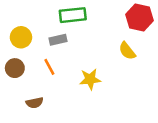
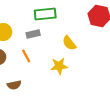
yellow semicircle: (127, 51) -> (69, 43), moved

